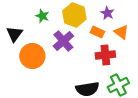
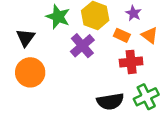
green star: (42, 16) -> (58, 17), size x1.5
orange circle: (32, 56) -> (30, 72), moved

